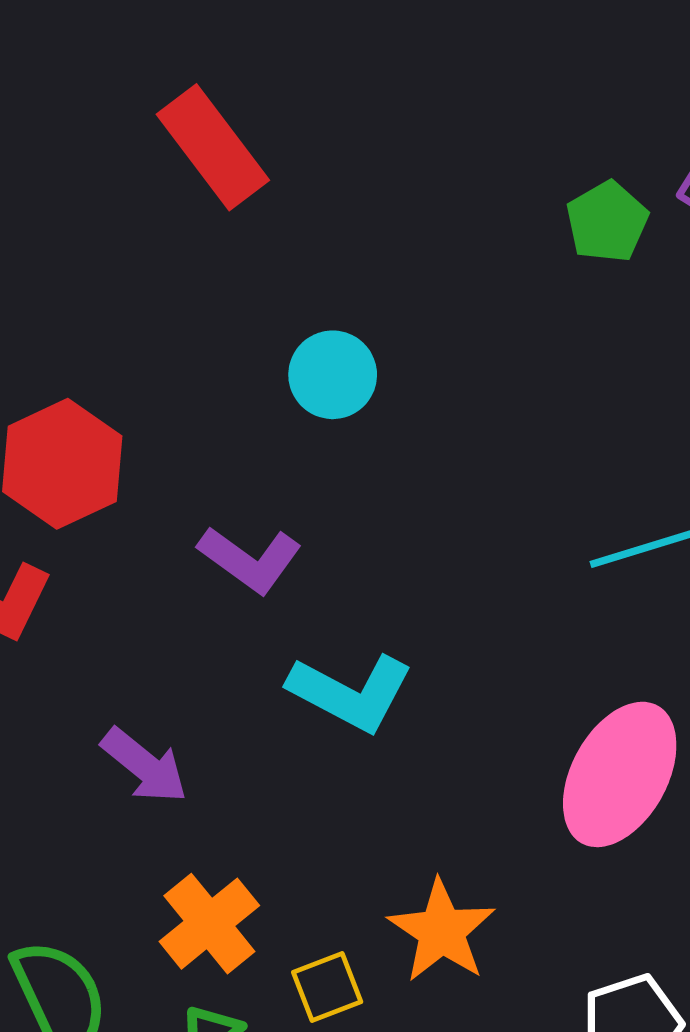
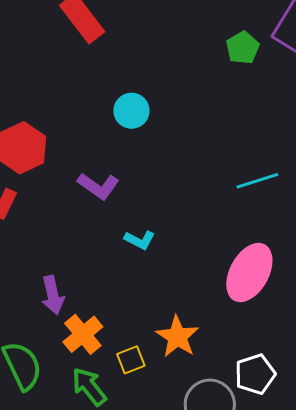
cyan L-shape: (351, 692) -> (140, 240), size x0.6
purple arrow: (144, 766) -> (53, 295), moved, turned 39

